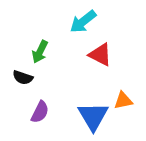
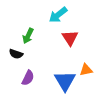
red triangle: (100, 55) -> (70, 38), turned 30

